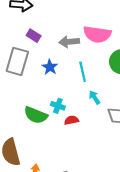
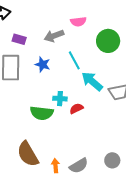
pink semicircle: (97, 34) -> (78, 22), size x0.6
cyan arrow: (95, 97) -> (92, 81), size x1.6

